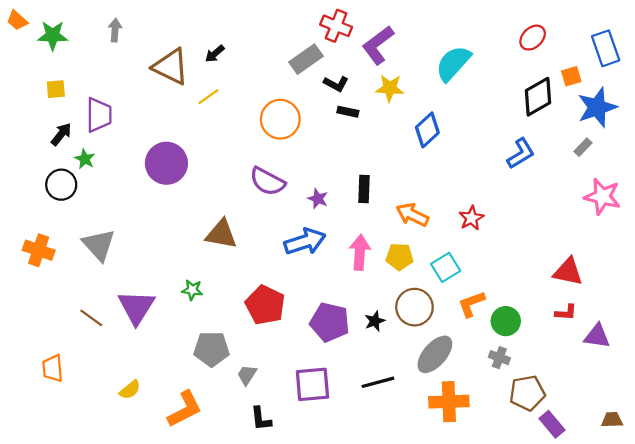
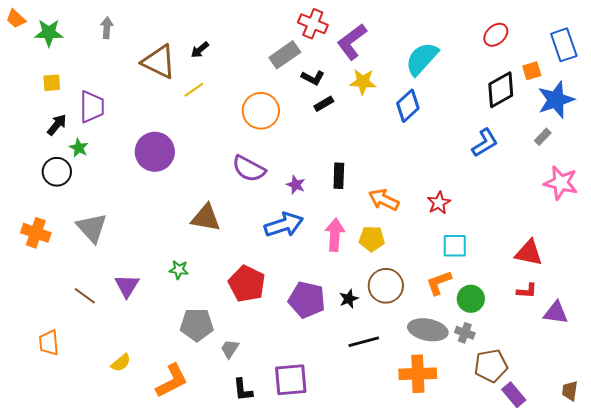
black rectangle: (348, 112) -> (324, 104), turned -42
blue diamond: (427, 130) -> (408, 106), moved
cyan square: (446, 267) -> (455, 246), moved, turned 32
purple triangle: (136, 307) -> (127, 286), size x0.7
gray ellipse: (435, 354) -> (428, 330), moved, turned 60
black line: (378, 382) -> (364, 342), moved
purple square: (312, 384) -> (291, 380), moved
brown trapezoid: (612, 420) -> (570, 391), turned -80

